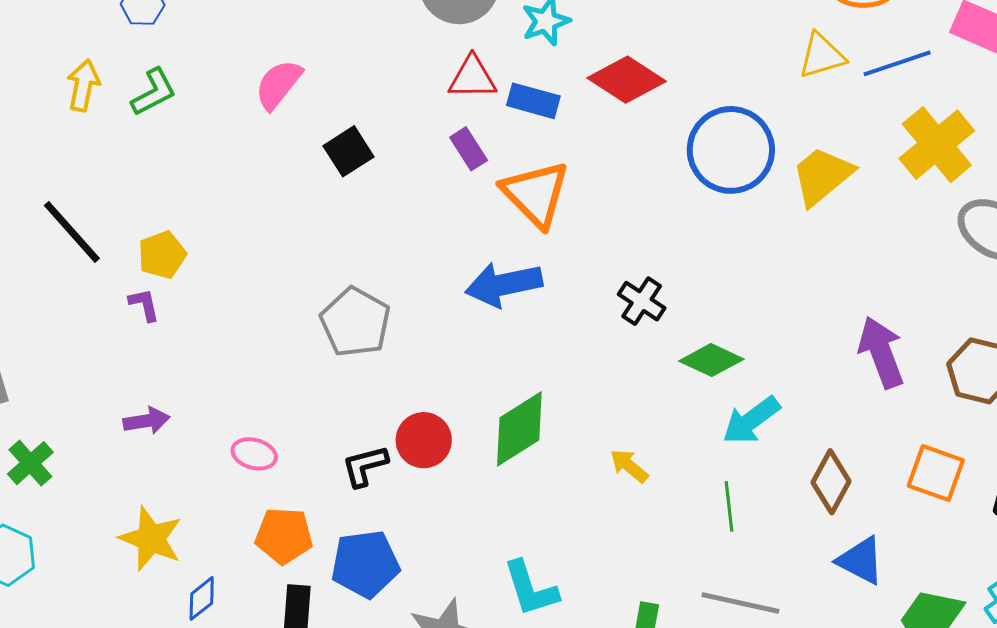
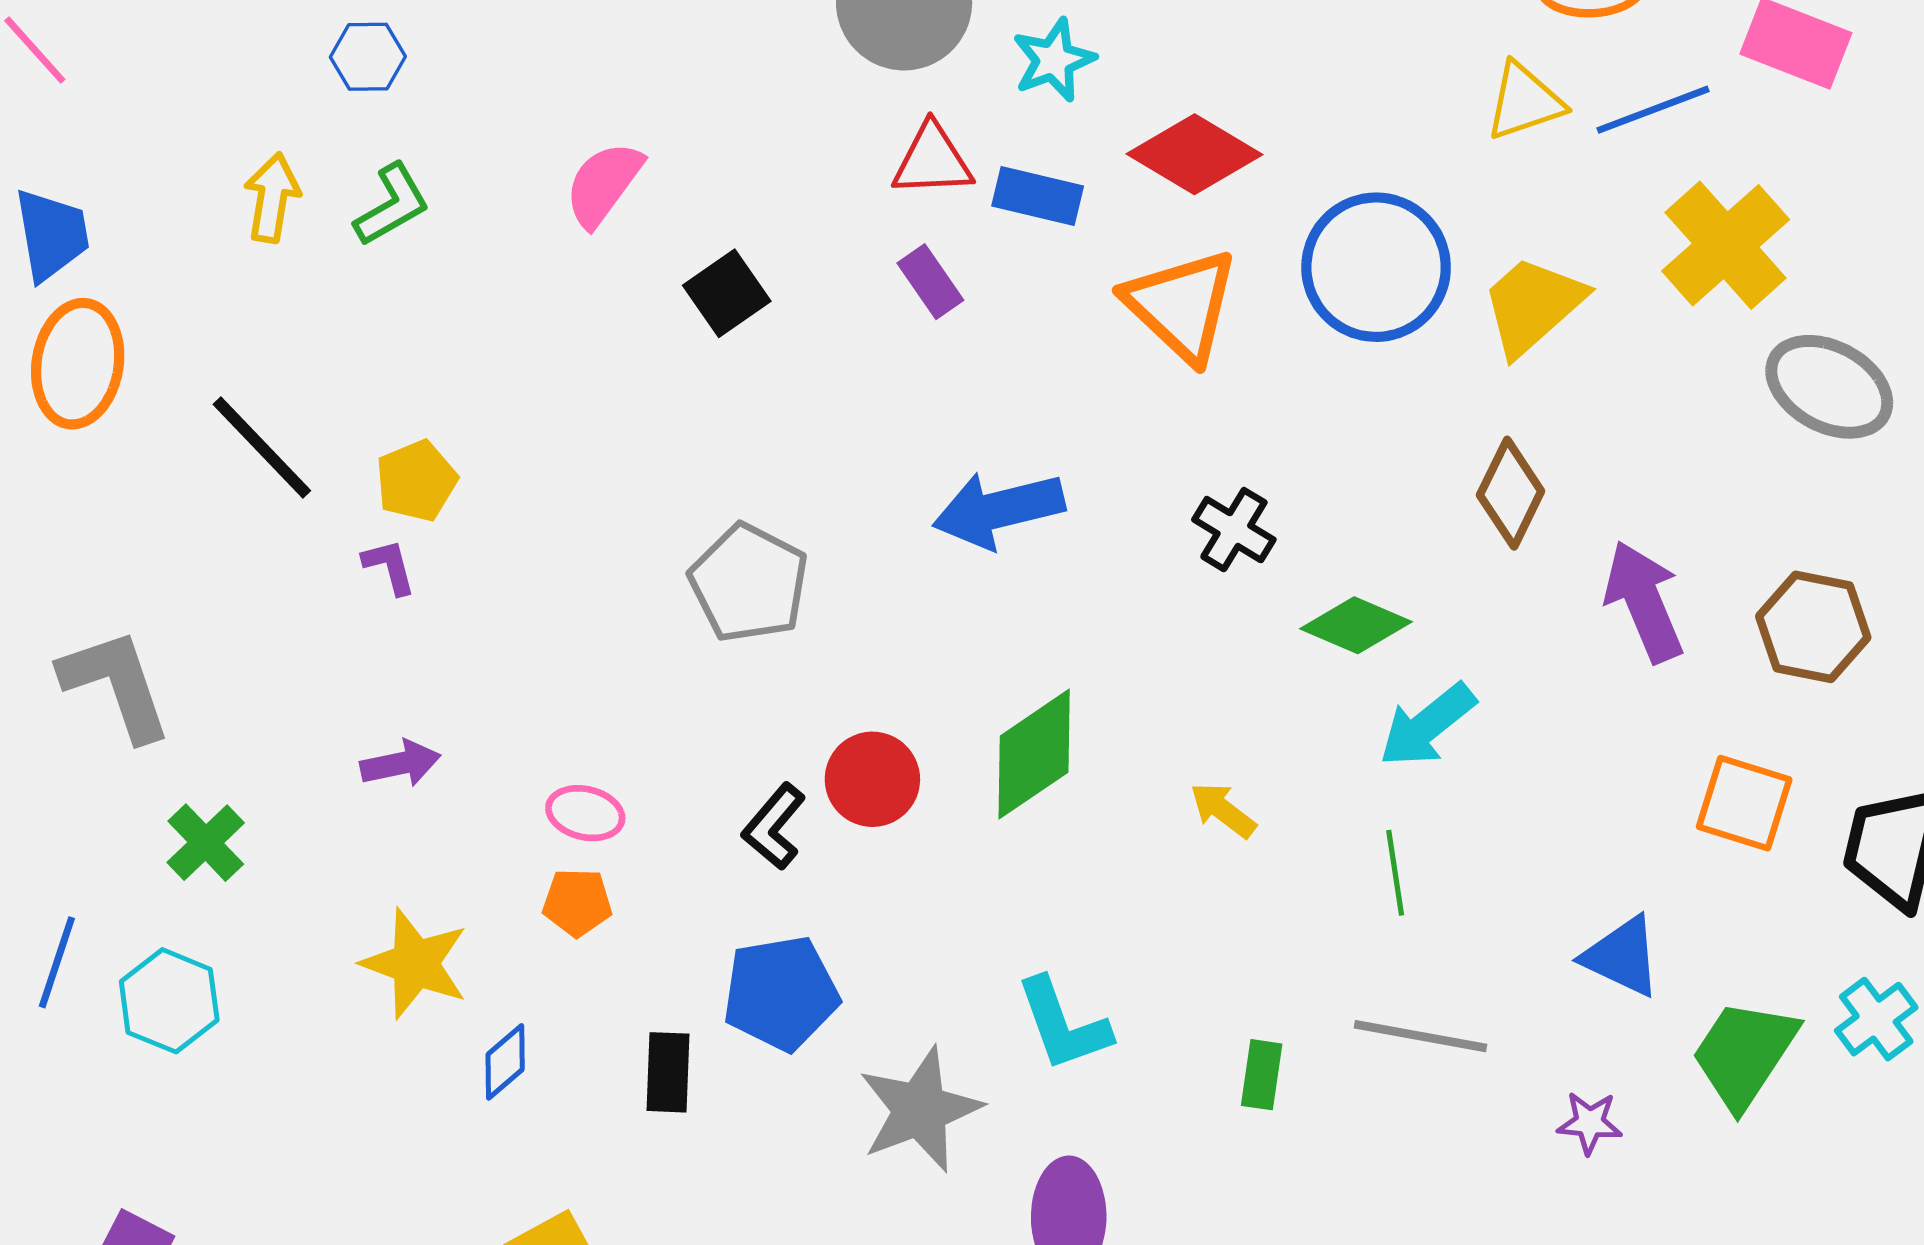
orange triangle: (536, 194) -> (1181, 305), moved
black L-shape: (365, 466) -> (774, 827), turned -33
brown diamond: (831, 482) -> (1511, 493), moved
orange pentagon: (284, 536) -> (577, 902), moved, size x0.7

